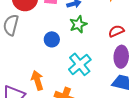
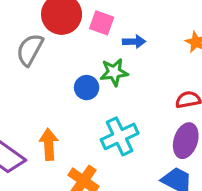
green star: (78, 24) -> (114, 72), moved

